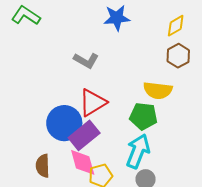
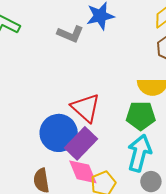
gray L-shape: (86, 60) -> (70, 34), moved
red triangle: (93, 103) -> (86, 108), turned -40

